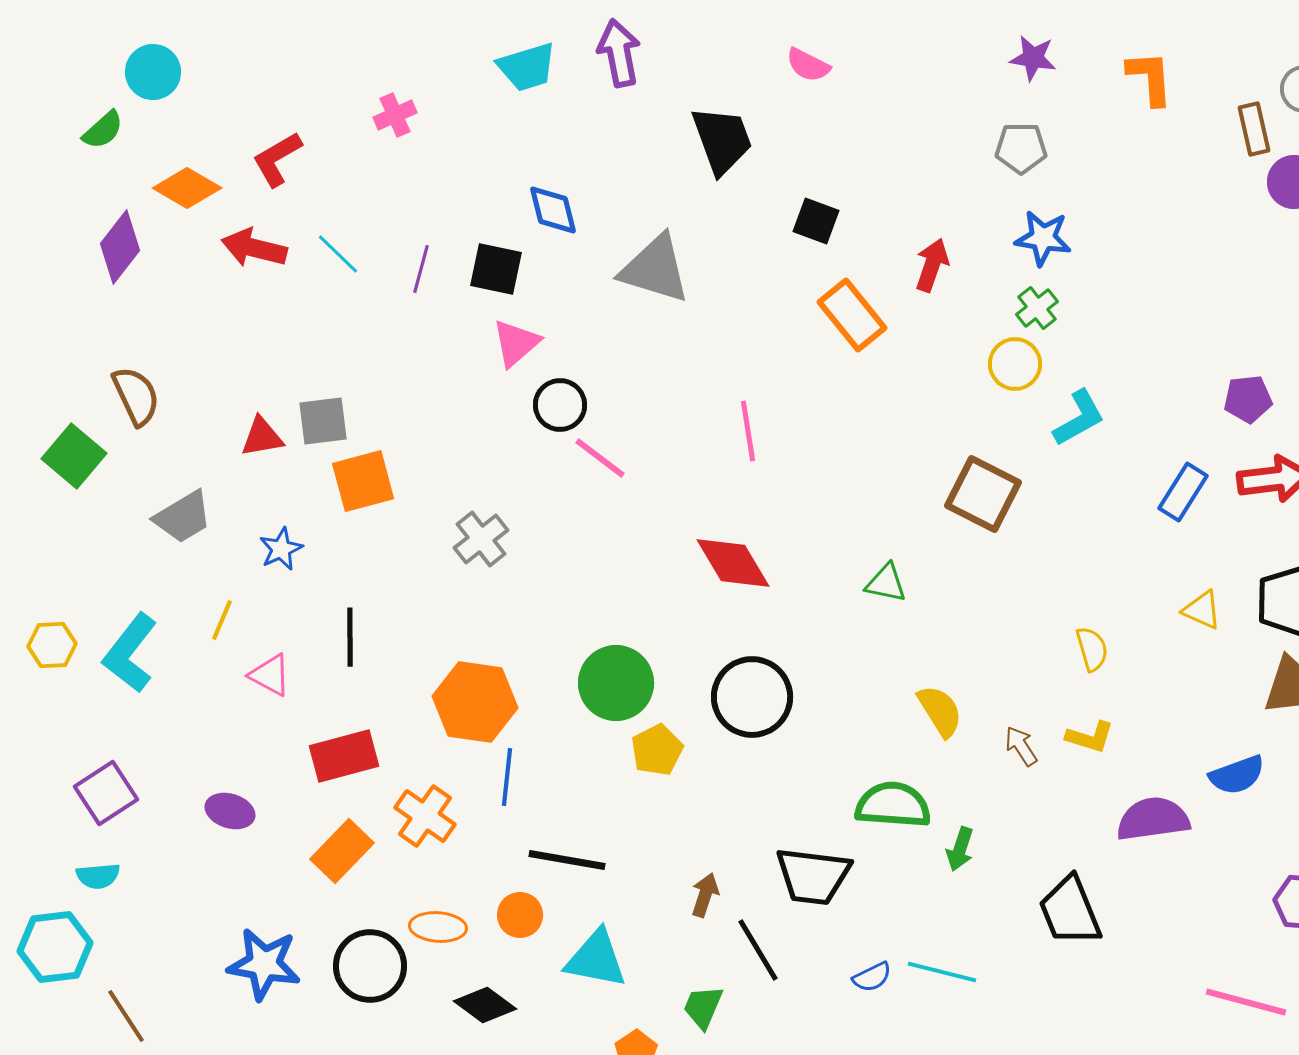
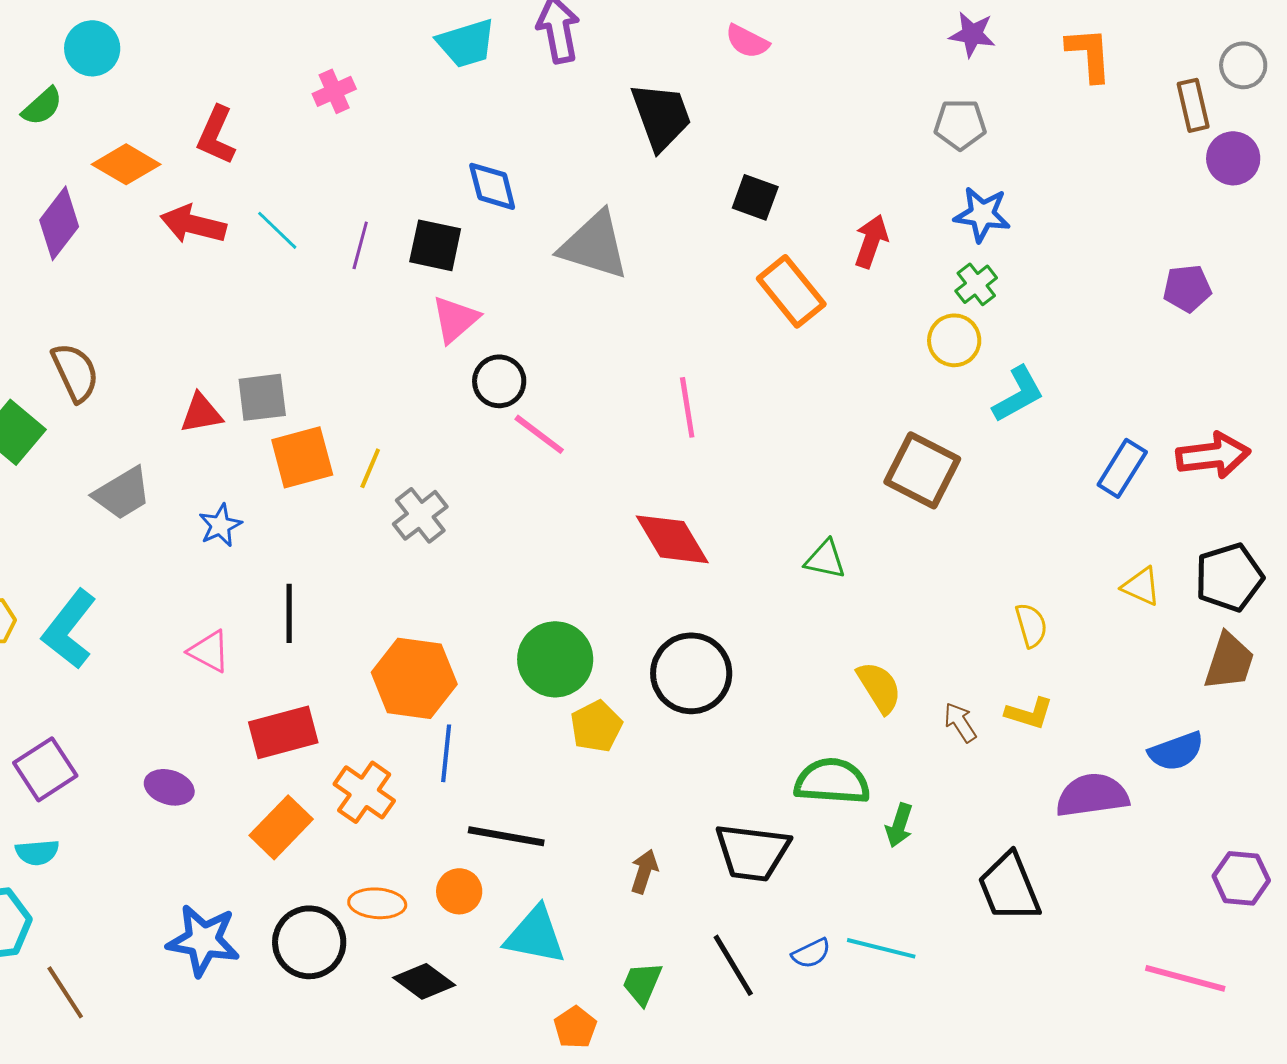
red L-shape: (277, 159) -> (216, 135), turned -36
purple pentagon: (1248, 399) -> (1187, 288), moved
yellow line: (222, 620) -> (370, 468), moved
black line: (758, 950) -> (733, 965), moved

